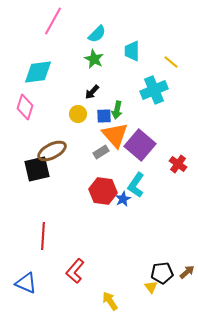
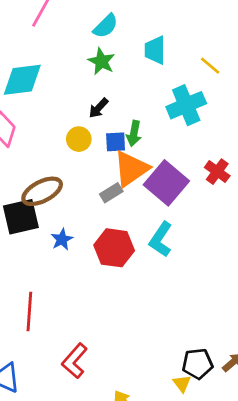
orange triangle: (115, 135) -> (131, 169), turned 36
red cross: (178, 164) -> (217, 172), moved
blue star: (123, 199) -> (62, 239), moved

